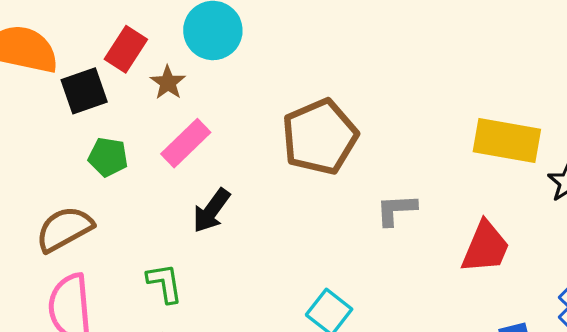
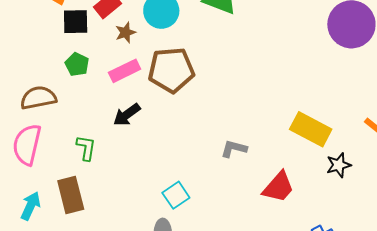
brown pentagon: (320, 137) -> (171, 70), moved

